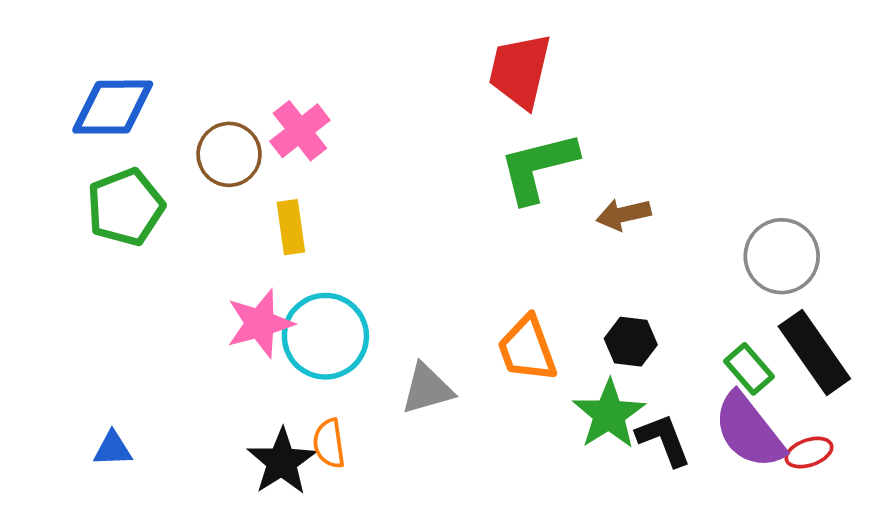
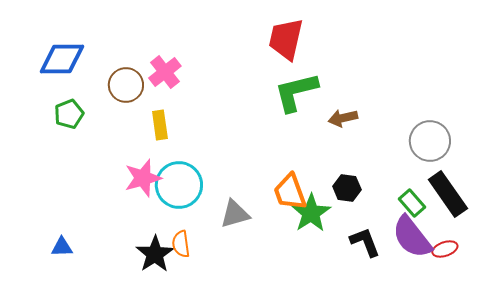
green pentagon: (125, 207) -> (69, 114), size x0.7
green star: (609, 414) -> (311, 213), moved

